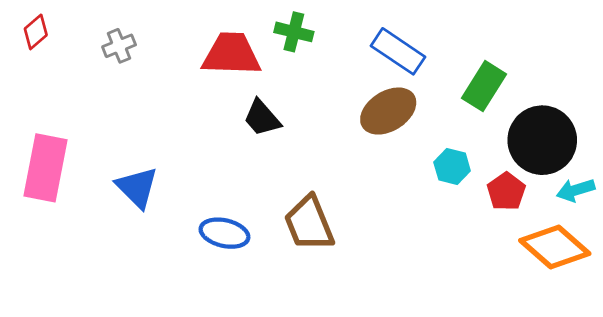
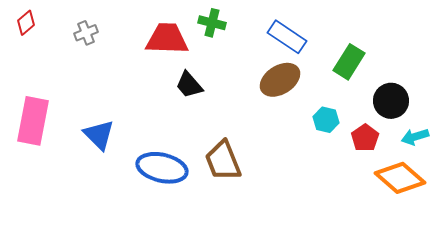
black circle: (542, 140) -> (391, 101), size x0.7
blue ellipse: (224, 233) -> (162, 168), size x1.4

